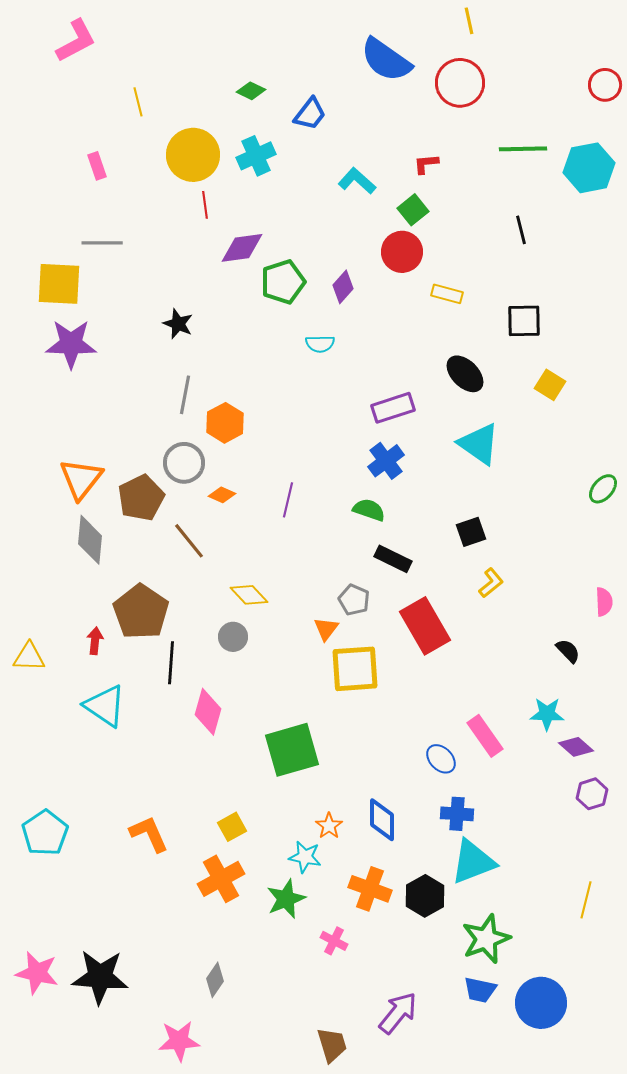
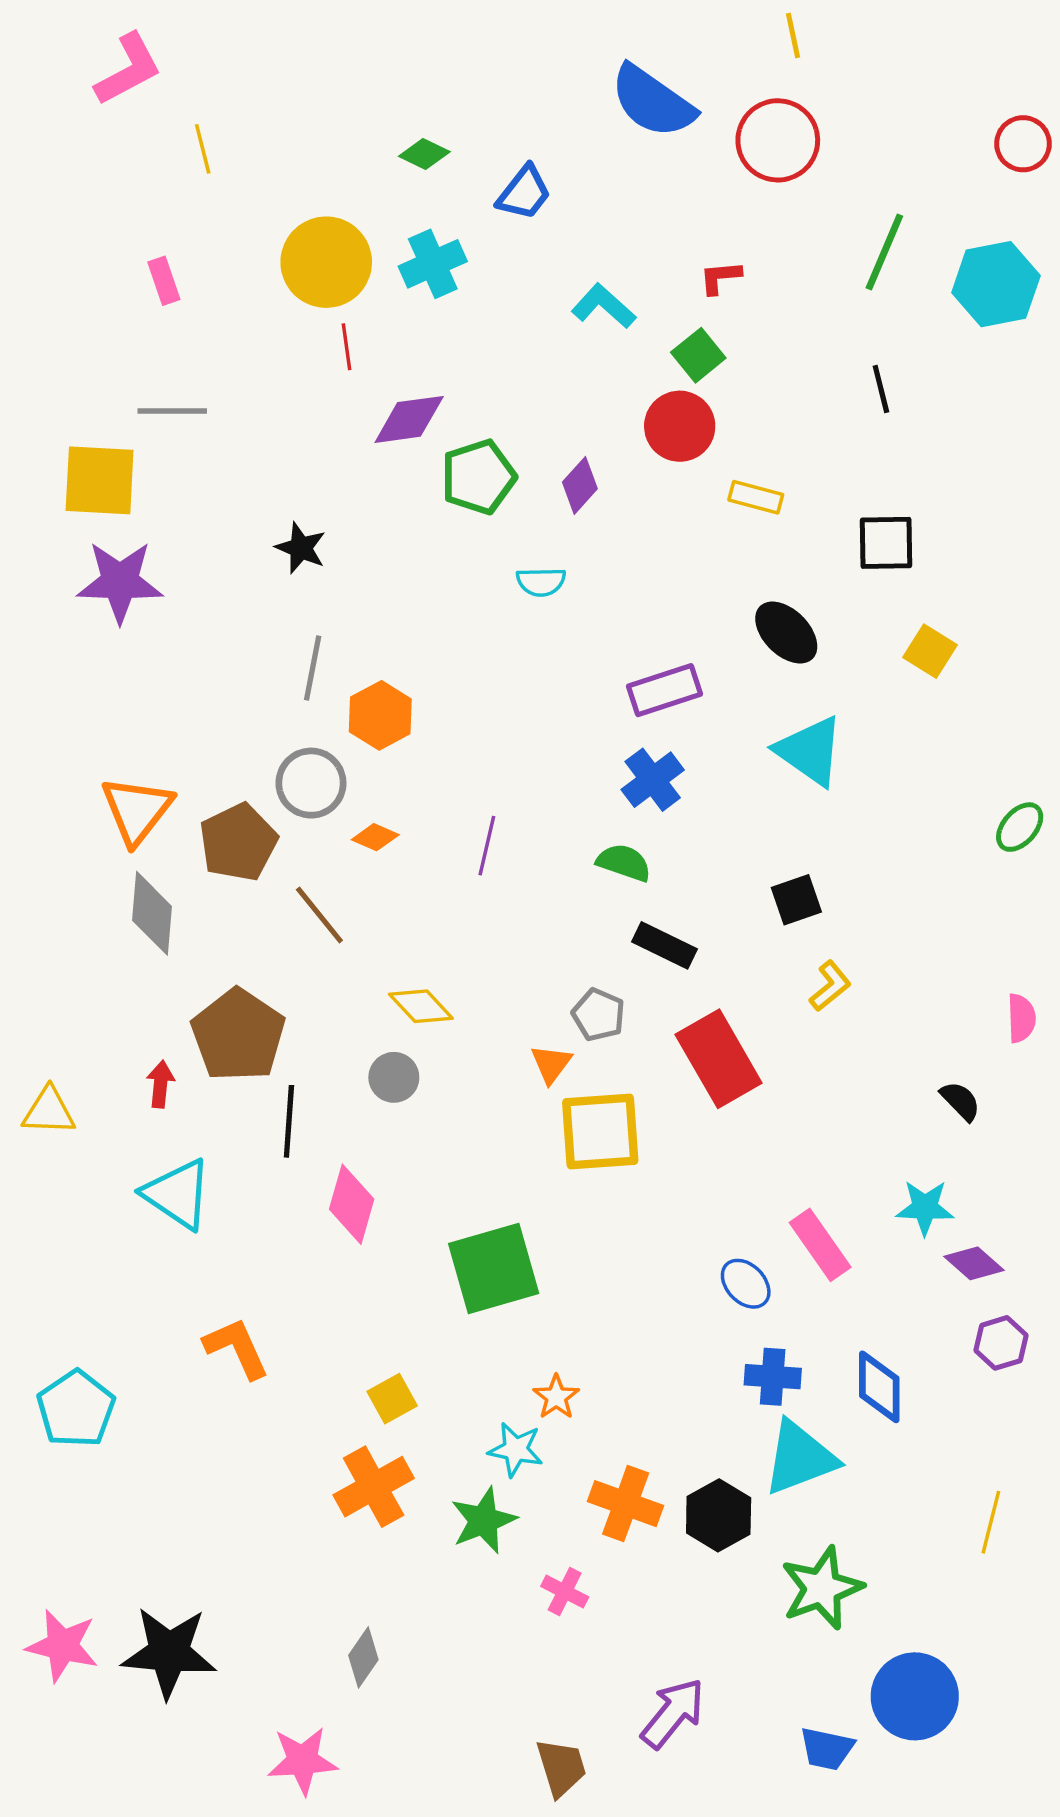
yellow line: (138, 102) -> (203, 149), moved
green line: (523, 149) -> (884, 252), turned -66
blue diamond: (382, 820) -> (879, 1387), moved
orange L-shape: (149, 834) -> (237, 1348), moved
blue trapezoid: (480, 990) -> (827, 1749), moved

